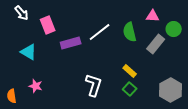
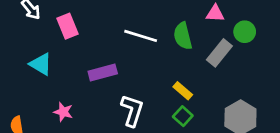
white line: (100, 32) -> (141, 36), turned 55
purple rectangle: (71, 43) -> (103, 73), moved
pink star: (36, 86) -> (63, 112), moved

